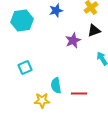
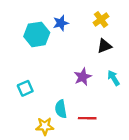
cyan hexagon: (22, 20) -> (37, 34), moved
purple star: (73, 40) -> (83, 77), moved

